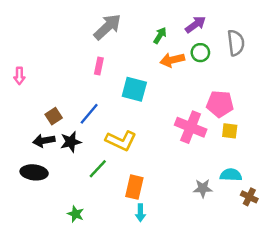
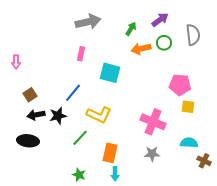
gray arrow: (107, 27) -> (88, 22), turned 30
brown square: (54, 116) -> (30, 95), moved
pink cross: (191, 127) -> (153, 122), moved
gray star: (203, 188) -> (152, 154), moved
green star: (76, 214) -> (79, 175), moved

